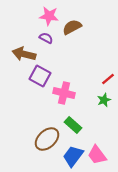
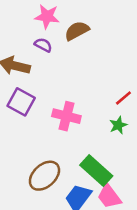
purple square: (40, 76) -> (21, 102), moved
green rectangle: (73, 125) -> (96, 171), moved, size x1.4

